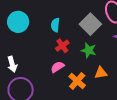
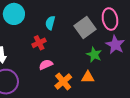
red cross: (62, 46) -> (39, 43), moved
green star: (89, 50) -> (94, 55), moved

